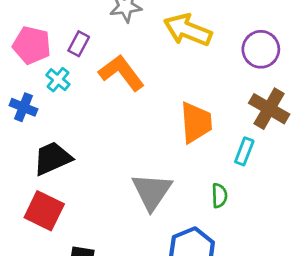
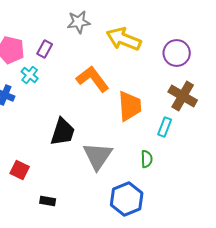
orange L-shape: (121, 73) -> (93, 79), moved
black trapezoid: (52, 158) -> (63, 132), moved, turned 132
red square: (44, 211) -> (20, 170), size x0.7

